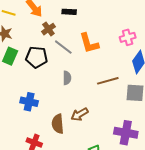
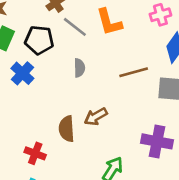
blue cross: (29, 102) -> (22, 73), moved, turned 30

